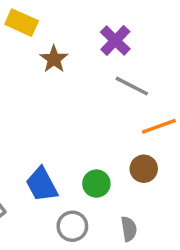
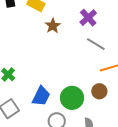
blue trapezoid: (42, 184) -> (41, 96), turned -130
green circle: (96, 184) -> (72, 98), size x1.5

